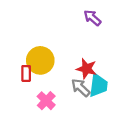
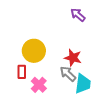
red rectangle: (26, 73) -> (22, 72), moved
cyan trapezoid: (98, 85) -> (83, 84), moved

